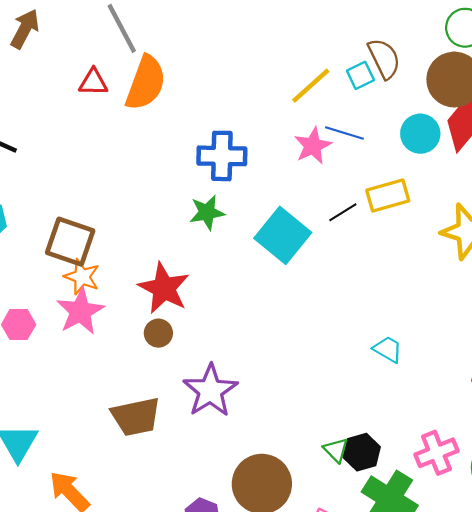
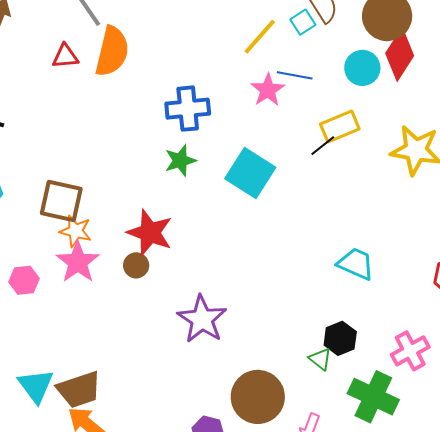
black line: (343, 212) -> (323, 146), moved
brown circle: (158, 333) -> (136, 265), moved
cyan trapezoid: (388, 349) -> (356, 264), size x1.4
brown trapezoid: (136, 417) -> (79, 390), moved
black hexagon: (362, 452) -> (340, 338), moved

